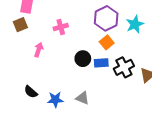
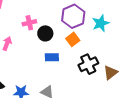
black circle: (83, 59) -> (45, 33), moved
blue rectangle: (101, 63) -> (52, 57), moved

